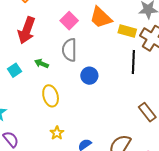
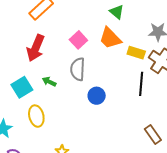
cyan square: (14, 70) -> (22, 87), size x1.5
yellow ellipse: (51, 96) -> (36, 116), moved

